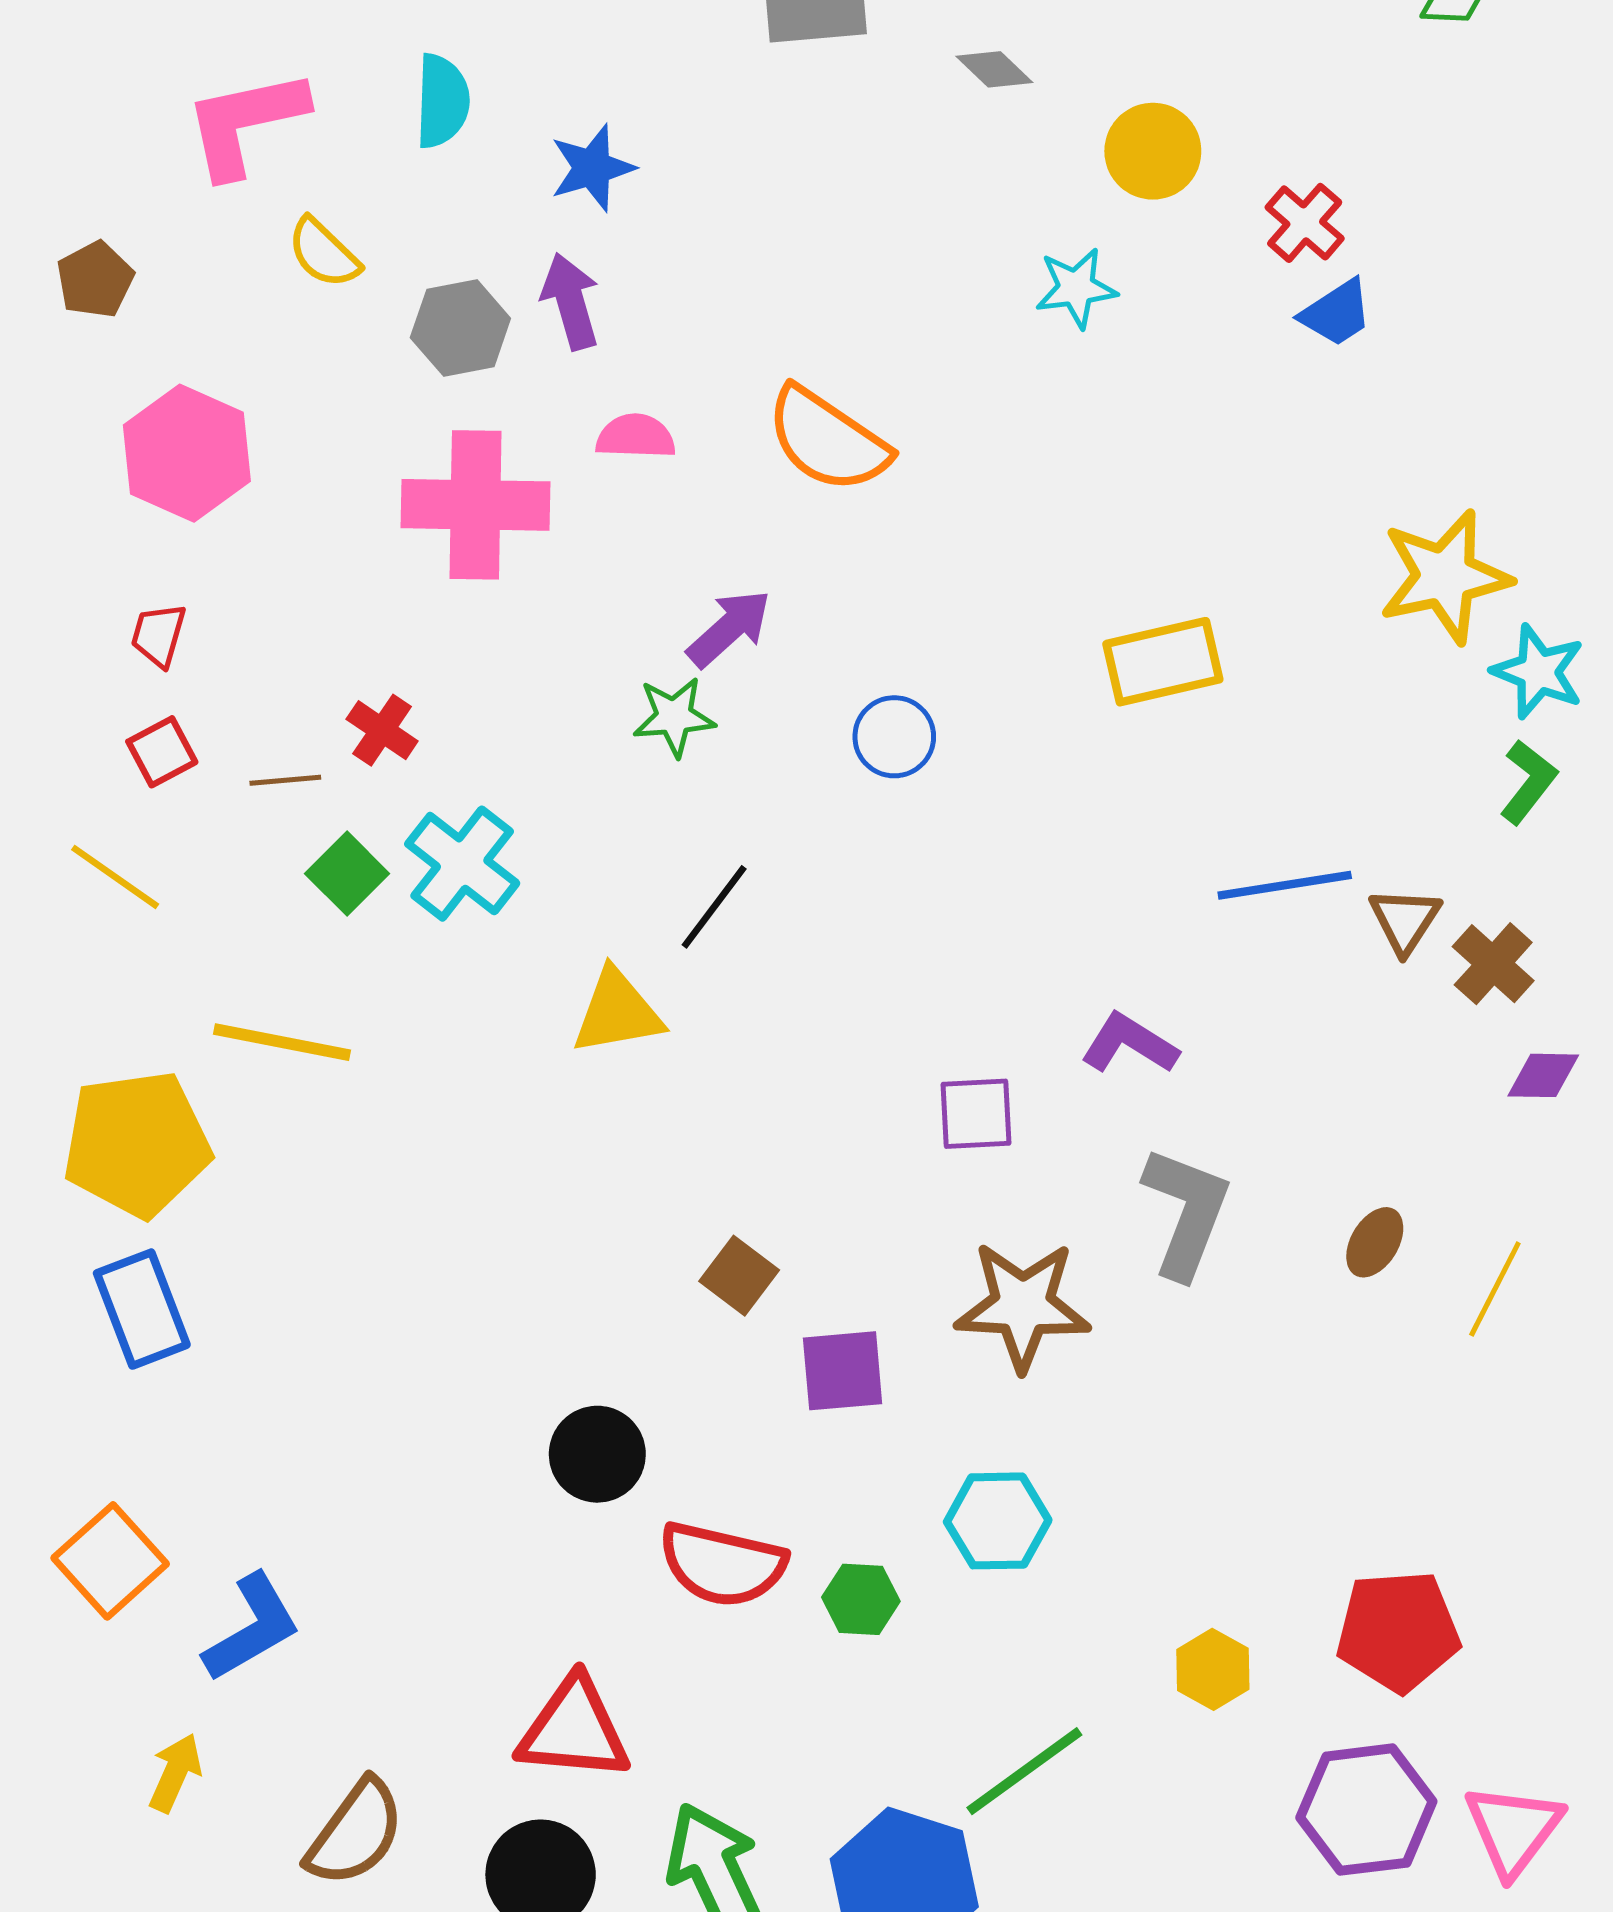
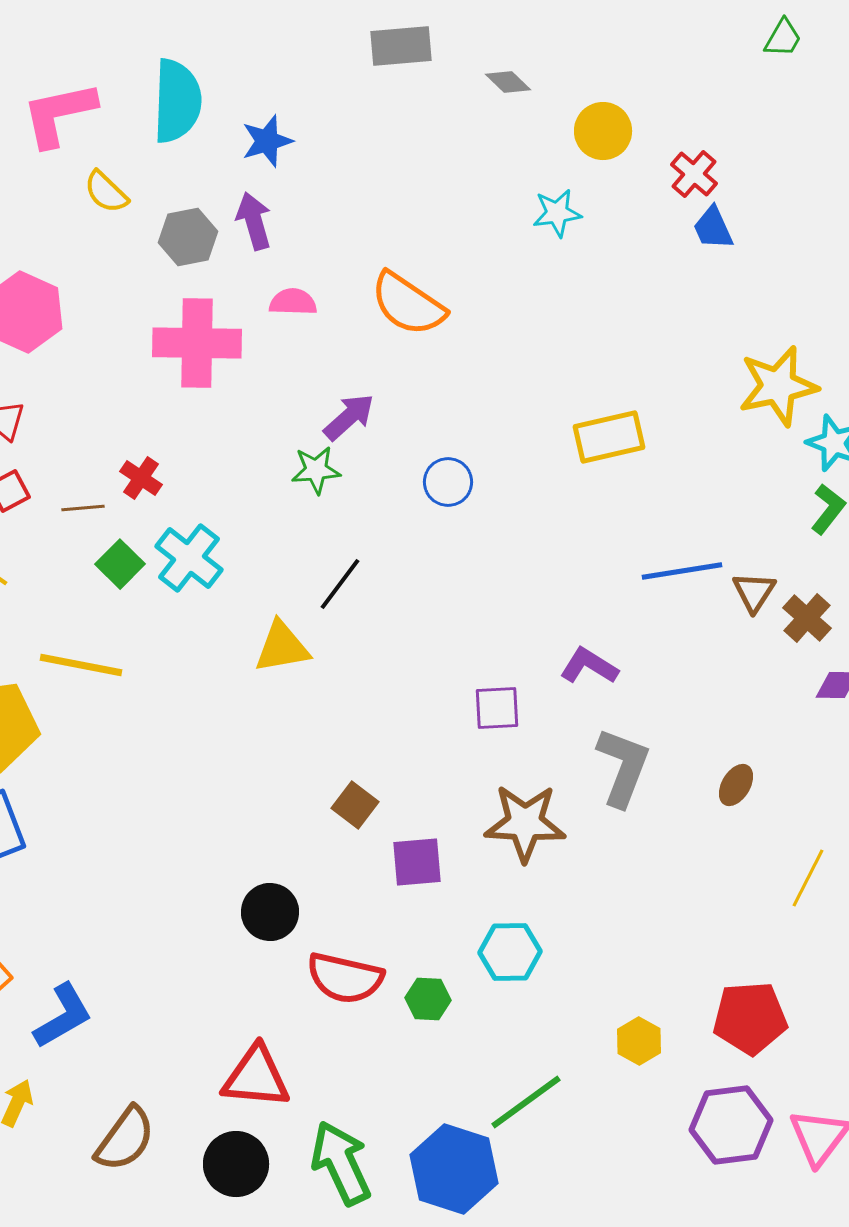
cyan semicircle: (442, 101) -> (177, 101), size x1.5
blue trapezoid: (1336, 313) -> (713, 228), turned 99
yellow line: (1495, 1289) -> (808, 878), moved

